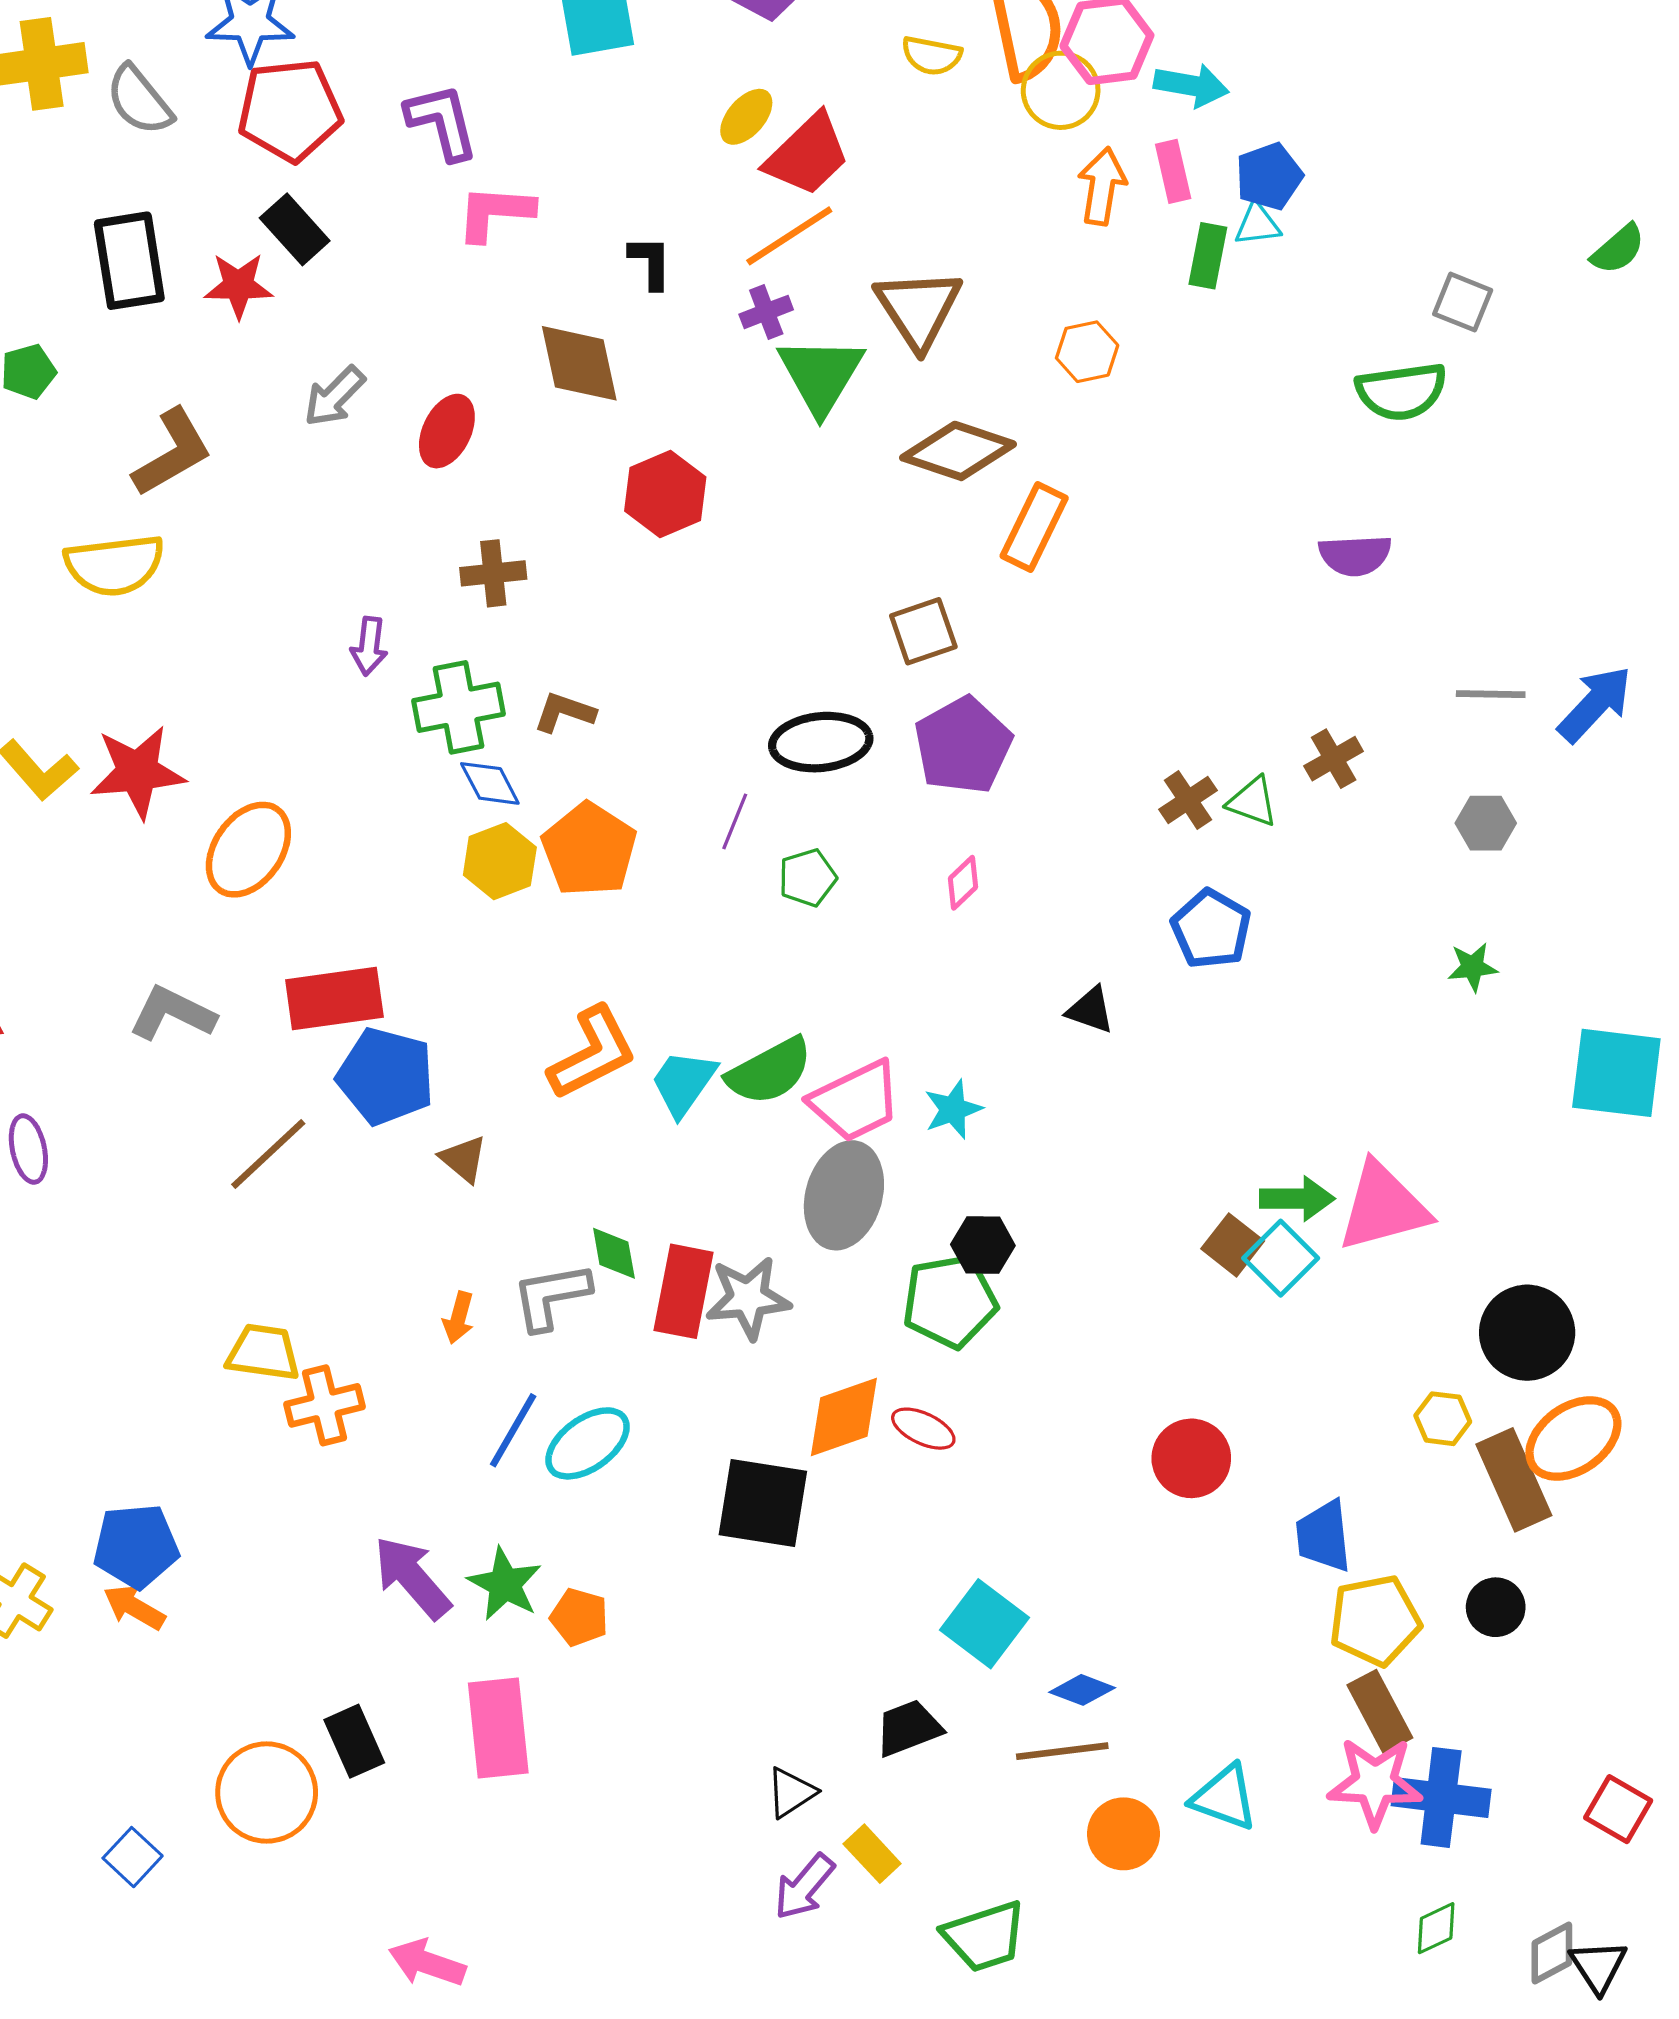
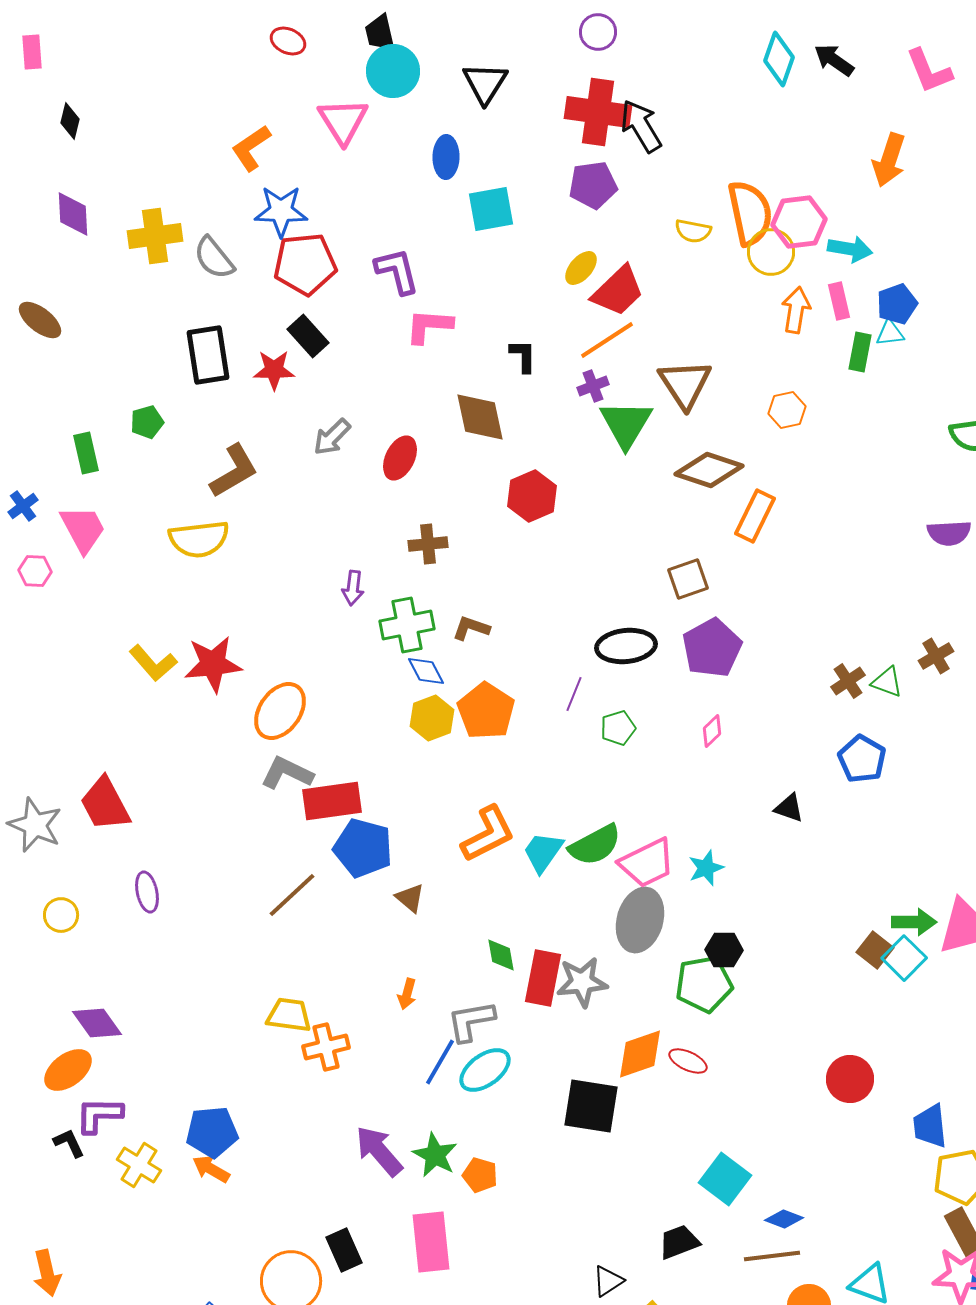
gray L-shape: (172, 1013) -> (287, 773), moved
gray L-shape: (551, 1296) -> (471, 1021), moved

